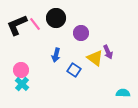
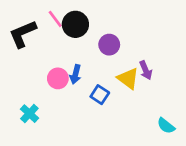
pink line: (35, 24) -> (55, 19), moved
pink circle: (21, 70) -> (58, 78), moved
cyan semicircle: (123, 93) -> (166, 126), turned -144

